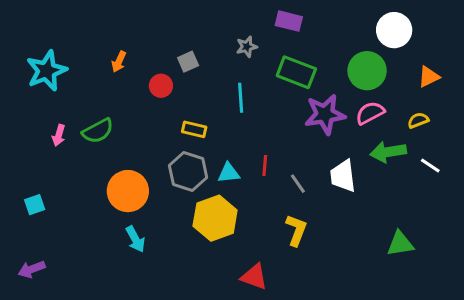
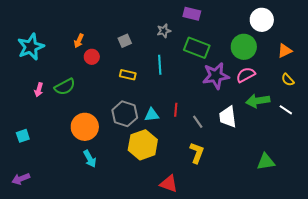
red circle: (161, 86) -> (92, 57), moved
yellow semicircle: (418, 120) -> (288, 80), moved, turned -112
yellow rectangle: (194, 129) -> (128, 75), moved

